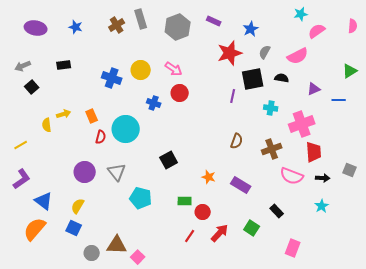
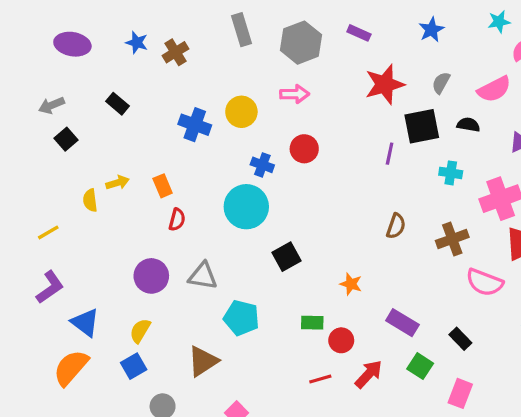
brown cross: (117, 25) -> (175, 52), moved
blue star: (251, 29) -> (431, 30), moved
black rectangle: (64, 65) -> (118, 104), turned 48
pink arrow: (174, 69) -> (295, 94), moved, turned -36
cyan circle: (126, 129) -> (246, 207), moved
gray triangle: (117, 172) -> (203, 276), turned -42
purple rectangle: (241, 185) -> (402, 323), moved
blue square: (74, 228) -> (134, 366), turned 35
red line: (190, 236) -> (320, 379), turned 40
brown triangle: (117, 245) -> (203, 361), moved, turned -35
pink rectangle: (293, 248) -> (460, 393), moved

